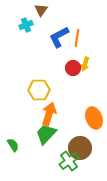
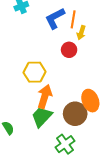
yellow arrow: (85, 64) -> (81, 33), moved
brown circle: (80, 148) -> (75, 114), moved

